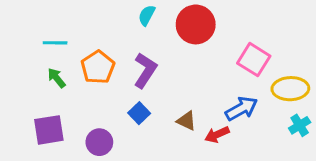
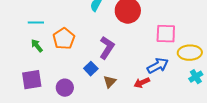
pink square: (254, 60) -> (166, 34), turned -30
purple L-shape: (145, 70) -> (107, 48), moved
brown triangle: (186, 121) -> (110, 82), moved, turned 48

